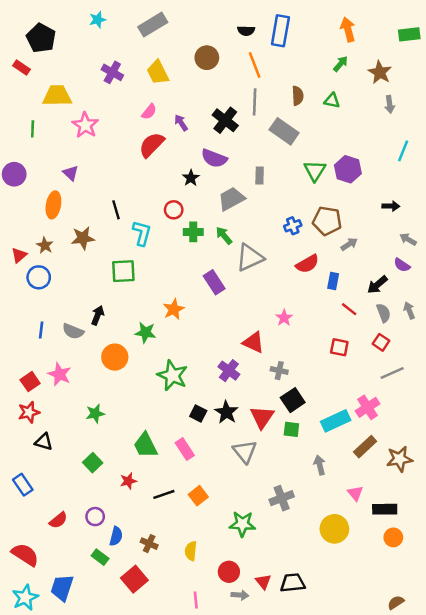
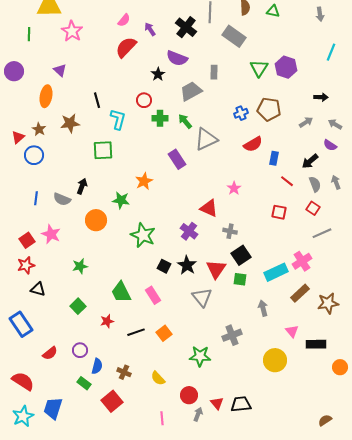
gray arrow: (349, 244) -> (306, 122), moved
blue rectangle: (23, 485) -> (21, 324), size x1.4
orange circle: (393, 537) -> (340, 367), moved
yellow semicircle: (191, 551) -> (158, 378), turned -49
gray arrow: (240, 595) -> (198, 414), turned -72

